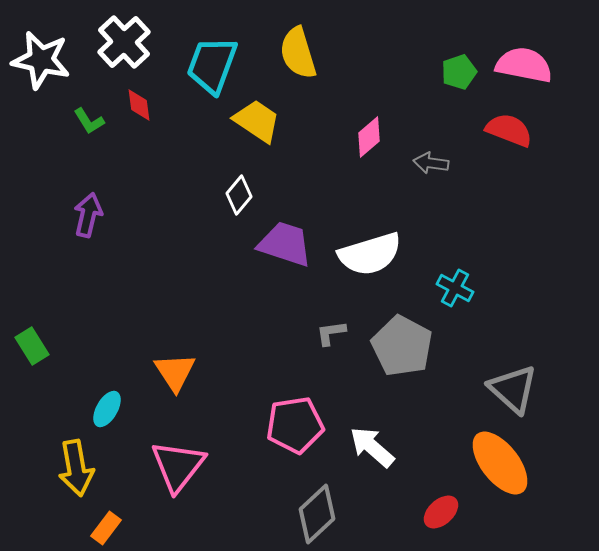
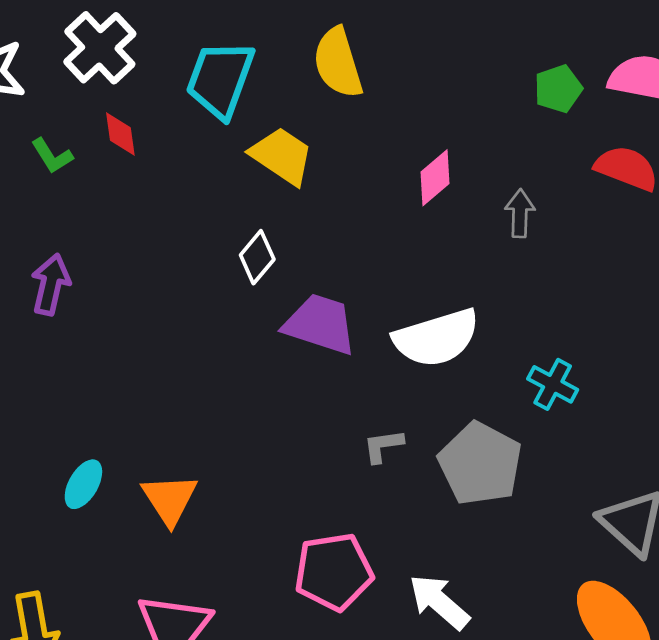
gray arrow: (431, 163) -> (520, 213), turned 84
cyan ellipse: (107, 409) -> (83, 484), moved

